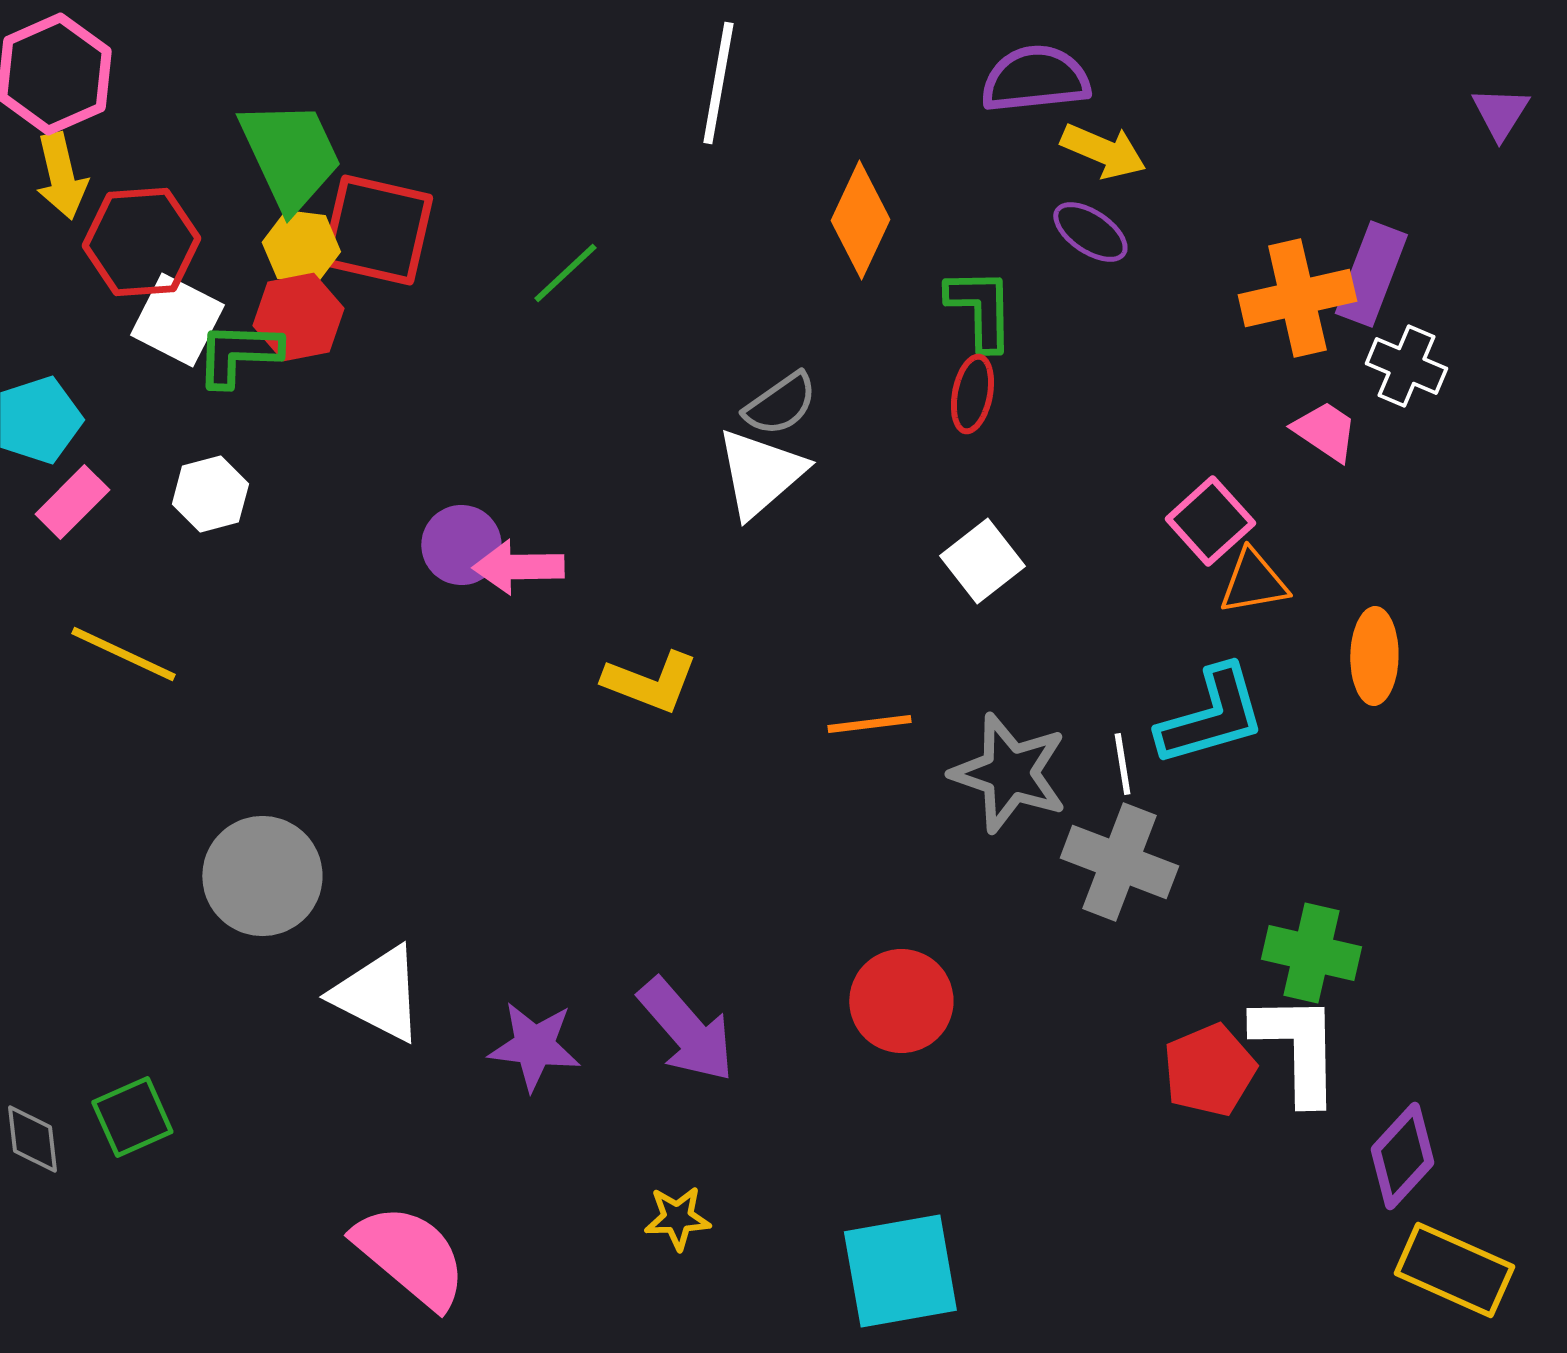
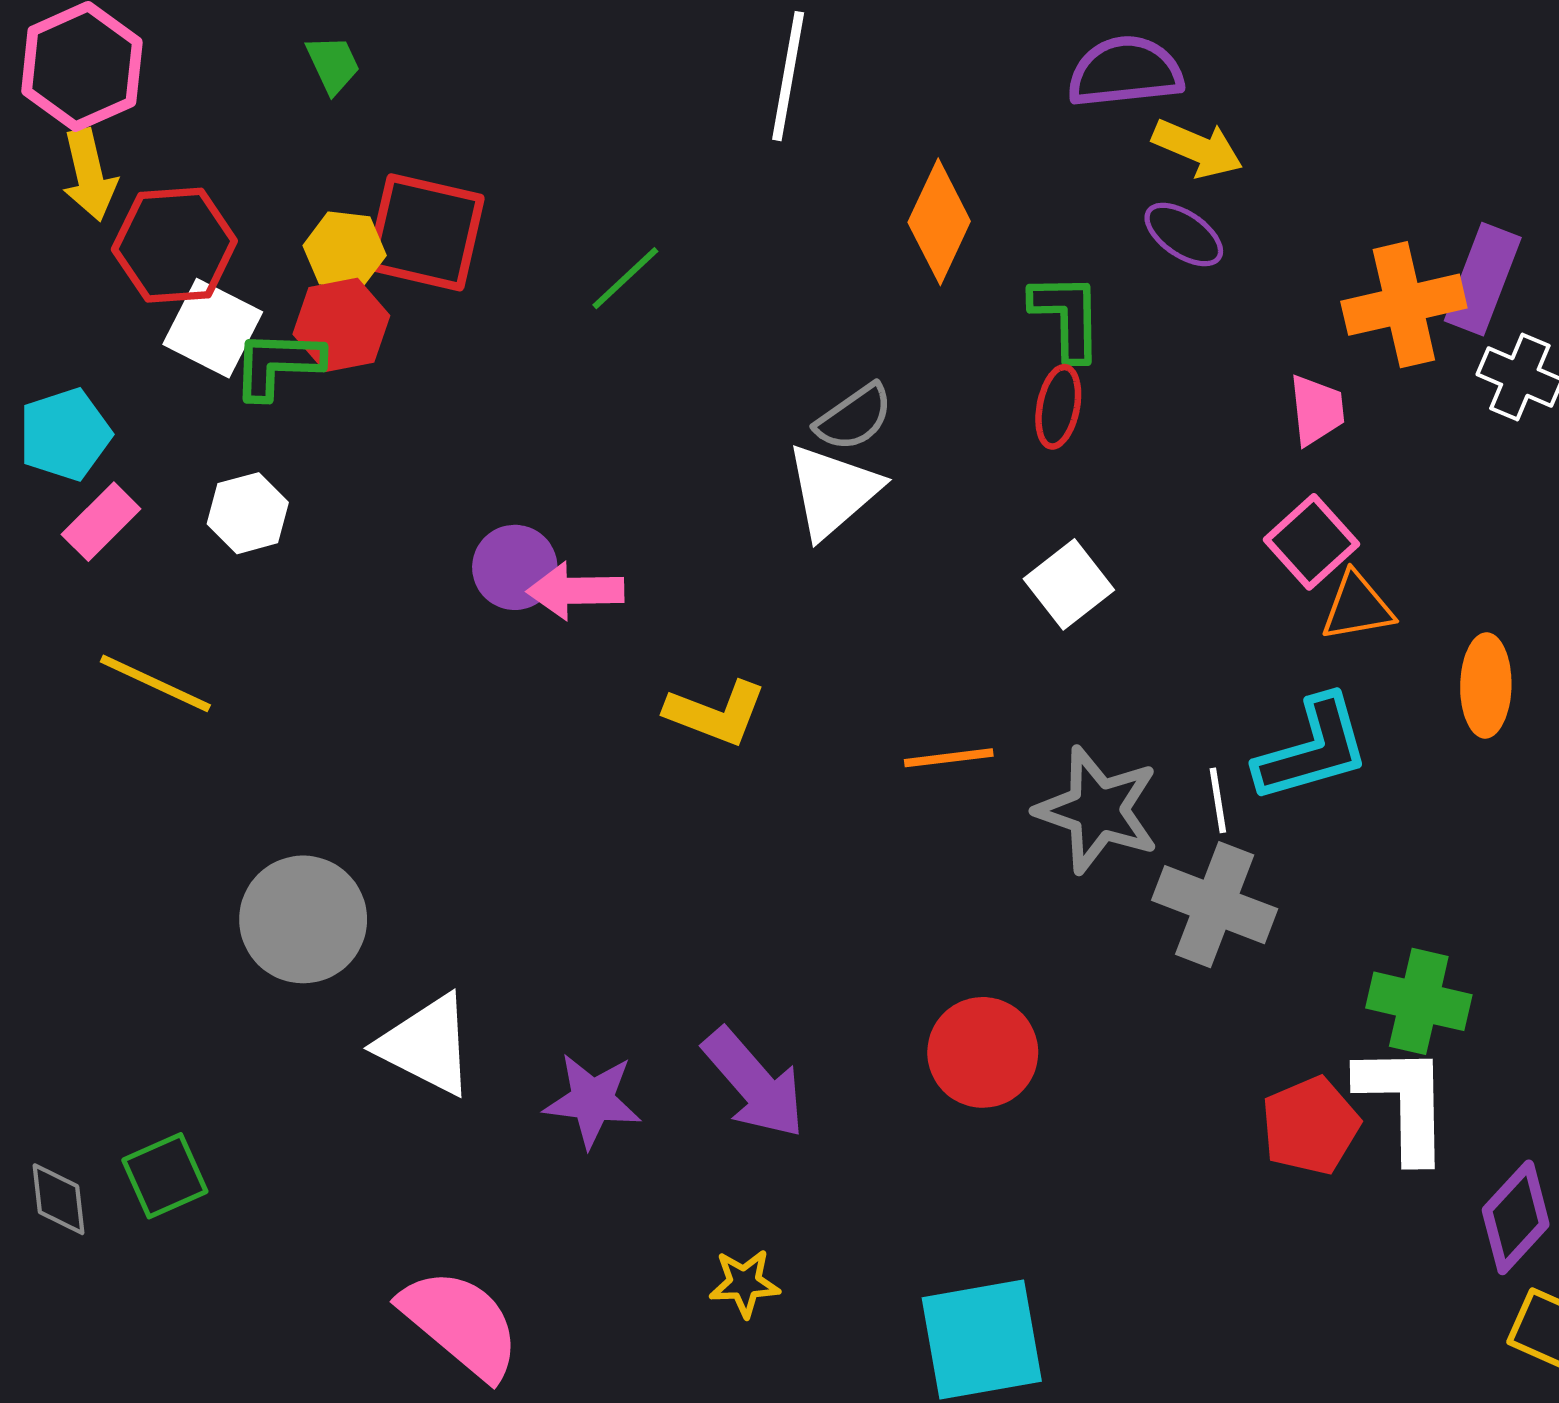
green trapezoid: (290, 155) -> (333, 64), moved, size x0.5
pink trapezoid: (1325, 431) -> (1317, 410), moved, turned 50

